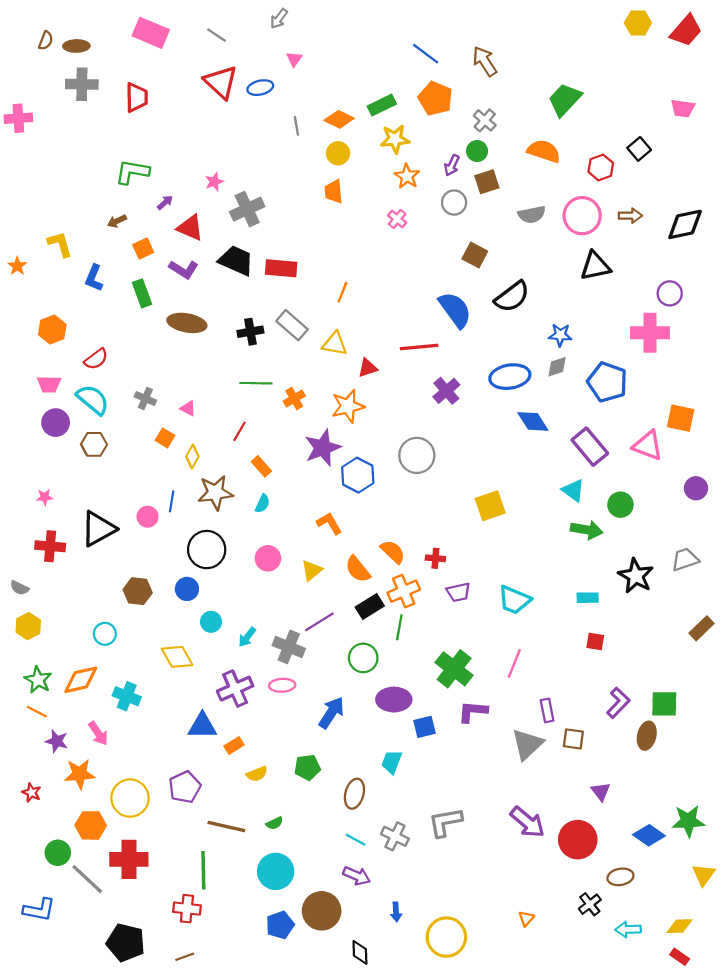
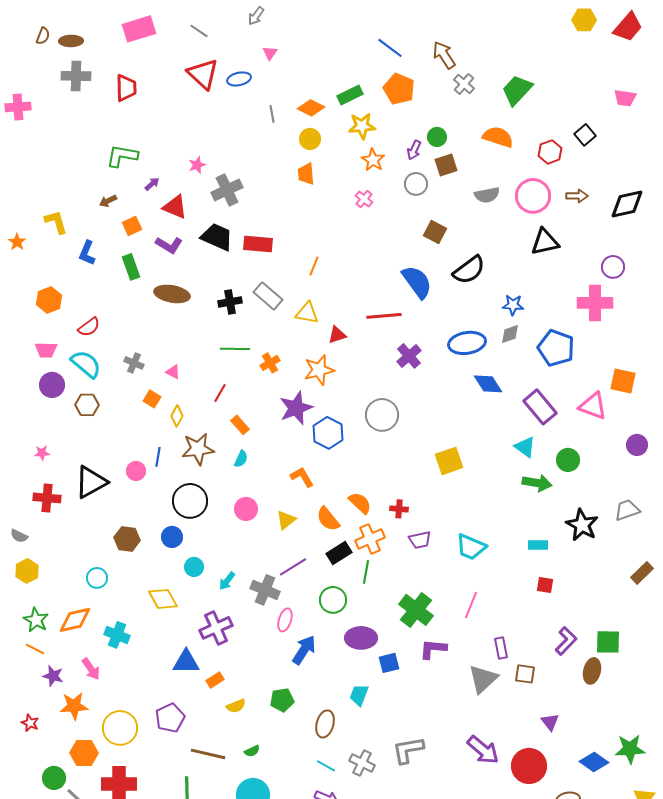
pink rectangle: (151, 33) -> (139, 29), turned -40
gray cross: (485, 120) -> (464, 84), moved
pink ellipse: (282, 685) -> (285, 620), moved, turned -70

